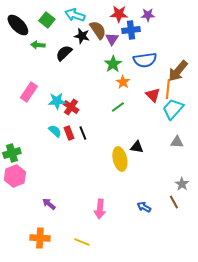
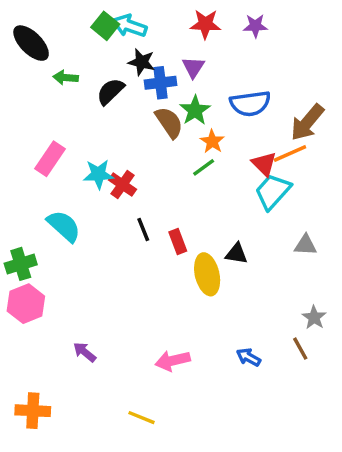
green square: (47, 20) -> (105, 26), moved
brown semicircle: (98, 30) -> (169, 122), moved
blue cross: (131, 30) -> (161, 83), moved
orange line: (168, 89) -> (290, 154), turned 60
green line: (118, 107) -> (204, 167), moved
cyan trapezoid: (173, 109) -> (273, 191), moved
cyan semicircle: (55, 131) -> (64, 226), moved, size x1.5
red rectangle: (69, 133) -> (178, 242), moved
pink arrow: (100, 209) -> (173, 361), turned 72
orange cross: (40, 238) -> (33, 411), moved

